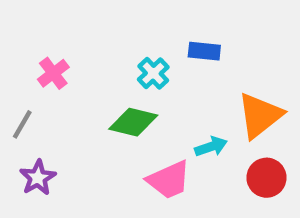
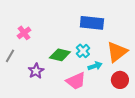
blue rectangle: (204, 51) -> (92, 23), size x1.6
cyan cross: (153, 73) -> (83, 51), moved
purple star: (38, 178) -> (36, 71), moved

